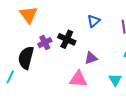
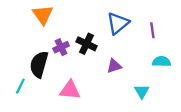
blue triangle: (94, 21) -> (118, 23), size x1.5
pink triangle: (78, 79) -> (70, 90), moved

